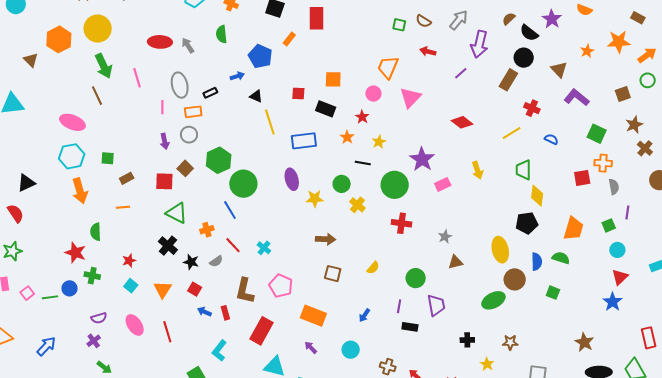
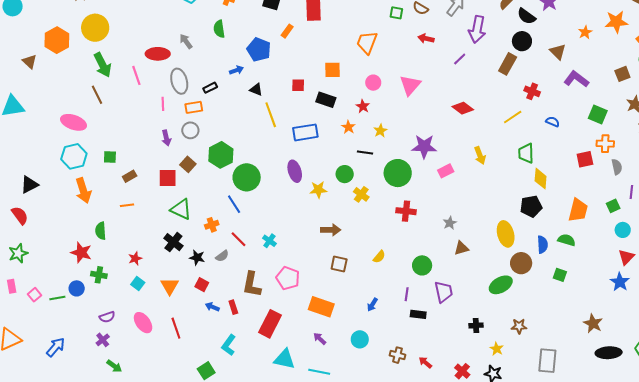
red ellipse: (160, 42) -> (158, 54), moved
orange trapezoid: (388, 67) -> (367, 42), moved
purple star: (422, 159) -> (424, 146), turned -30

